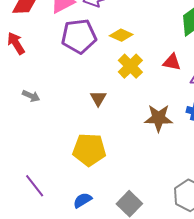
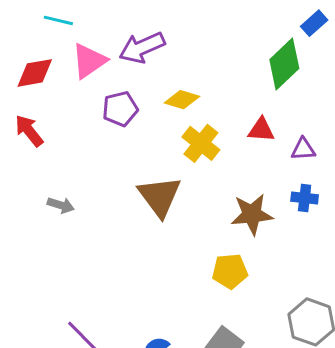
purple pentagon: (79, 36) -> (120, 109), size x0.7
brown triangle: (98, 98) -> (160, 196), size x1.8
yellow pentagon: (89, 150) -> (230, 271), moved, size x0.7

